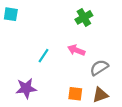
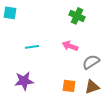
green cross: (84, 17) -> (77, 16), turned -35
cyan line: (44, 56) -> (32, 47), moved, turned 48

